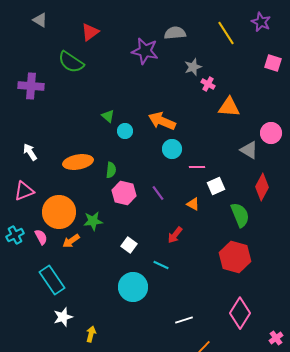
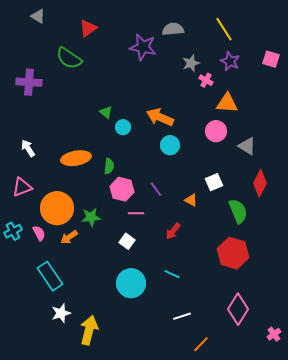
purple star: (261, 22) -> (230, 61), moved
pink circle: (271, 133) -> (216, 131), moved
pink line: (197, 167) -> (136, 213), moved
cyan line: (161, 265) -> (172, 274), moved
yellow arrow: (91, 334) -> (89, 330), size x1.8

